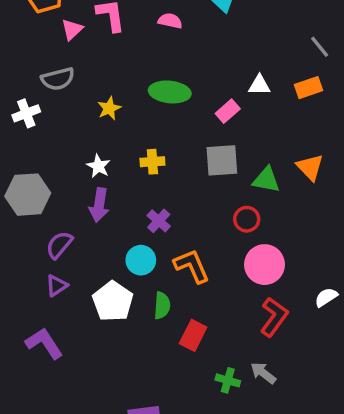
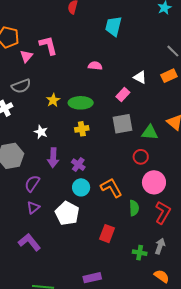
pink semicircle: (170, 21) -> (95, 66), moved
white triangle: (259, 85) -> (140, 77), turned 32
green ellipse: (170, 92) -> (81, 103), moved
white star: (98, 166) -> (41, 132), moved
purple cross: (159, 221) -> (78, 165), moved
green semicircle: (162, 305) -> (134, 208), moved
red rectangle: (193, 335) -> (107, 234), moved
gray arrow: (263, 373) -> (160, 246), turned 77

